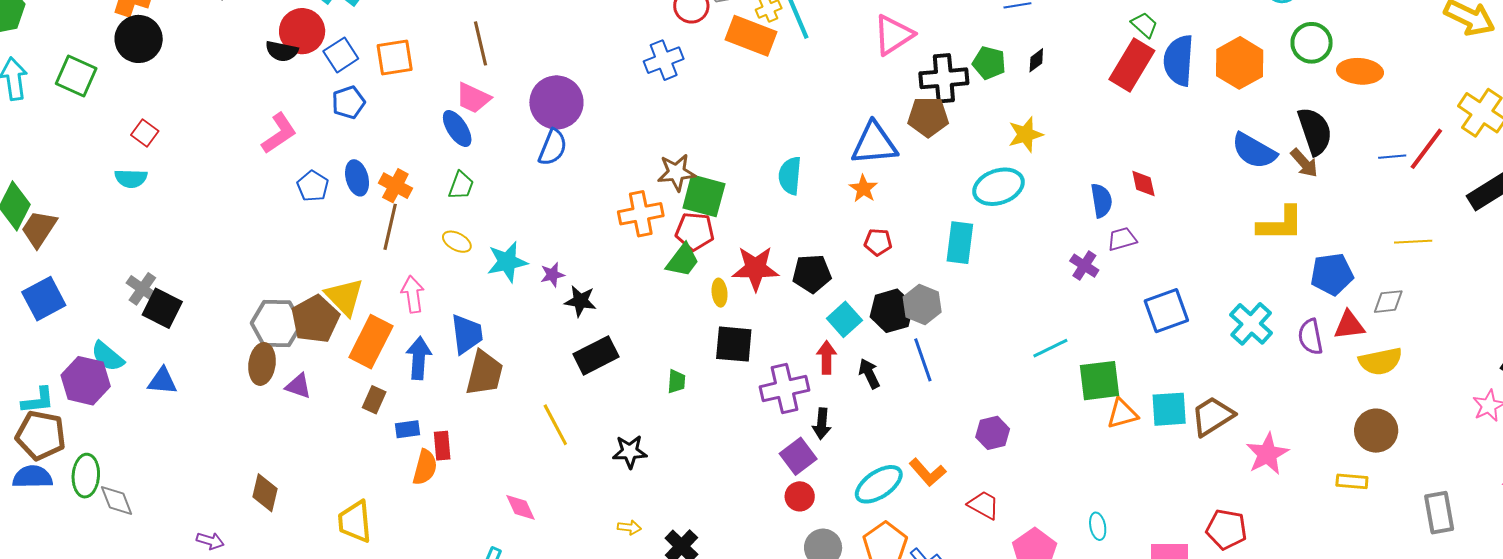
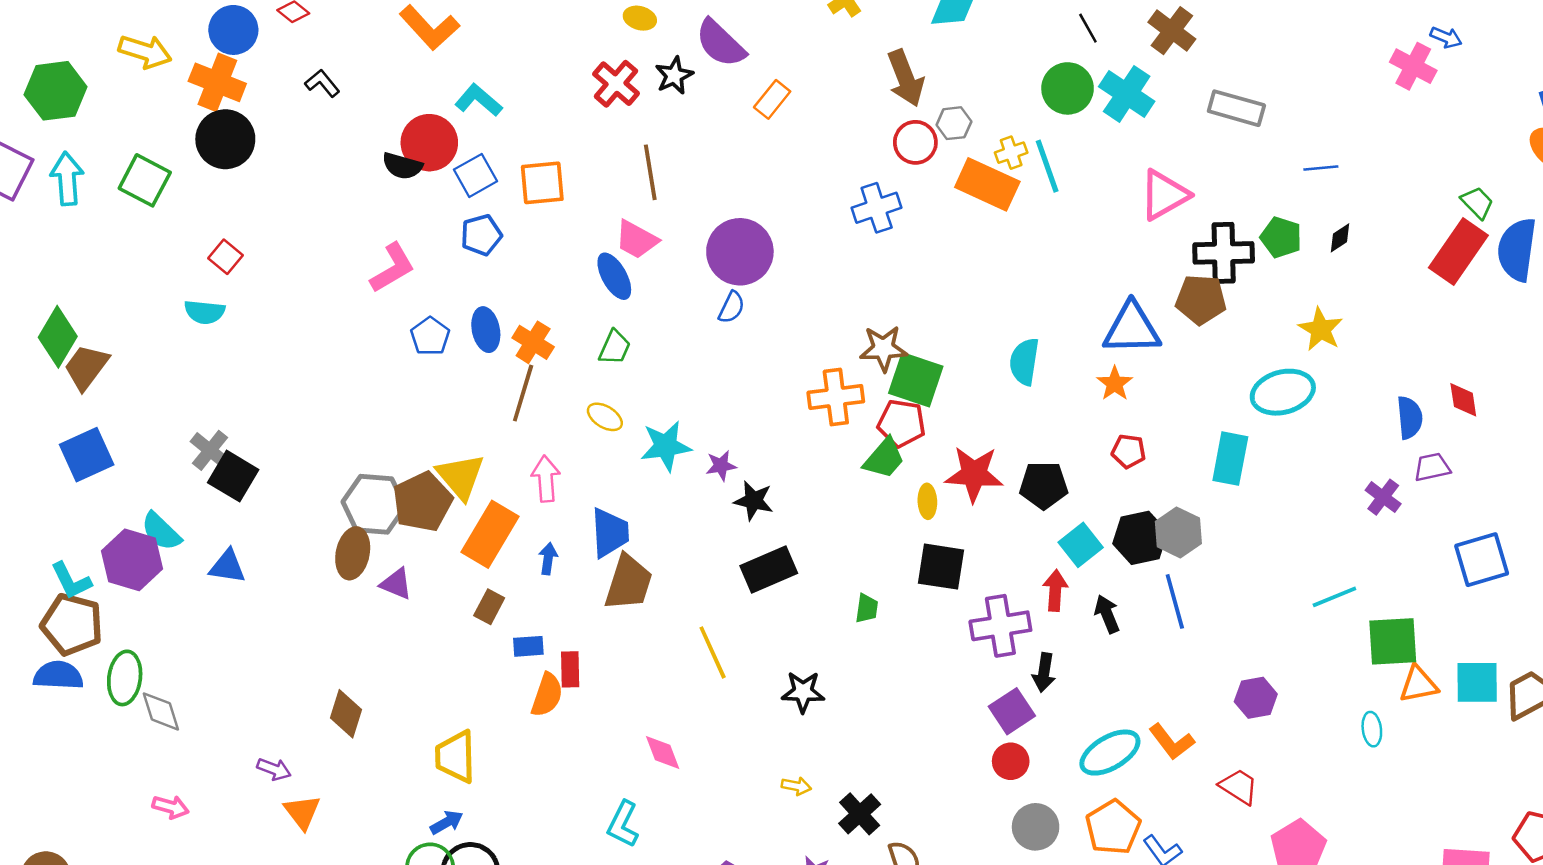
yellow star: (1025, 134) -> (1321, 329), turned -30
blue semicircle: (553, 147) -> (732, 307), size x0.7
blue arrow: (419, 358) -> (548, 559), size x0.6
cyan L-shape: (38, 401) -> (71, 581), turned 66
cyan ellipse: (1098, 526) -> (1372, 729), moved

